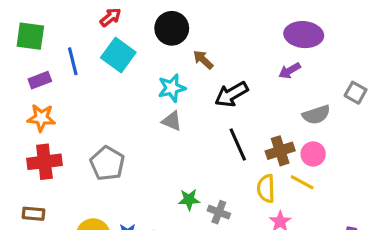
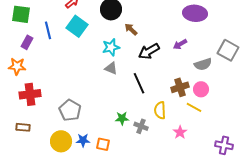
purple arrow: (290, 71) -> (180, 44), moved
purple rectangle: (40, 80) -> (27, 42), turned -40
gray square: (356, 93) -> (228, 50), size x1.5
orange star: (41, 118) -> (17, 66), moved
black line: (238, 145) -> (139, 83), moved
gray pentagon: (107, 163) -> (70, 110), moved
yellow semicircle: (266, 189) -> (160, 110), moved

